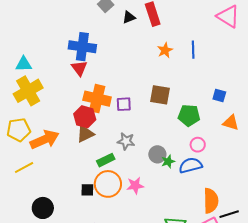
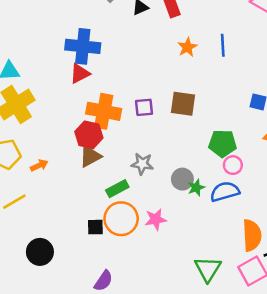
red triangle: (79, 68) -> (80, 74), turned 42
purple square: (124, 104) -> (144, 107), moved
green pentagon: (189, 115) -> (222, 143), moved
orange arrow: (45, 140) -> (39, 165), size x0.5

